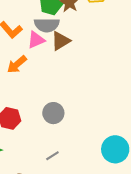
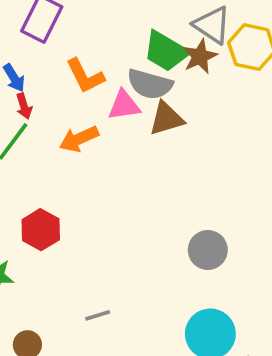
gray circle: (53, 113) -> (208, 250), moved

